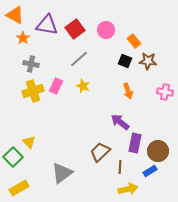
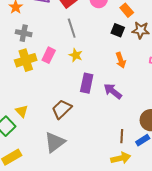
gray line: (79, 59) -> (72, 28), turned -66
purple rectangle: (135, 143) -> (87, 83), moved
brown trapezoid: (100, 152) -> (62, 109), moved
brown line: (120, 167) -> (122, 136), moved

